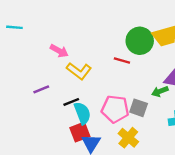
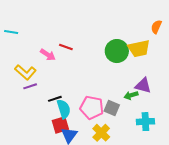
red line: (122, 61) -> (66, 47), moved
yellow L-shape: (79, 71) -> (25, 72), moved

